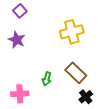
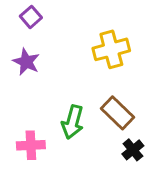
green arrow: (47, 79) -> (73, 122), size x1.5

